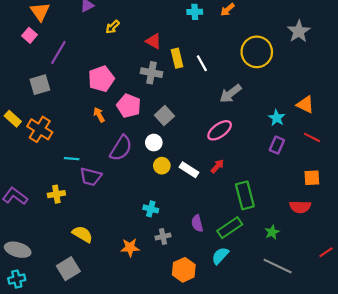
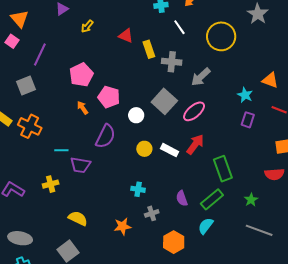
white line: (202, 63) -> (179, 27), moved
gray cross: (152, 73) -> (172, 62), moved
gray square: (164, 116) -> (164, 101), moved, size x1.4
white circle: (154, 143) -> (136, 115), moved
red arrow: (217, 166) -> (195, 144), size x1.5

